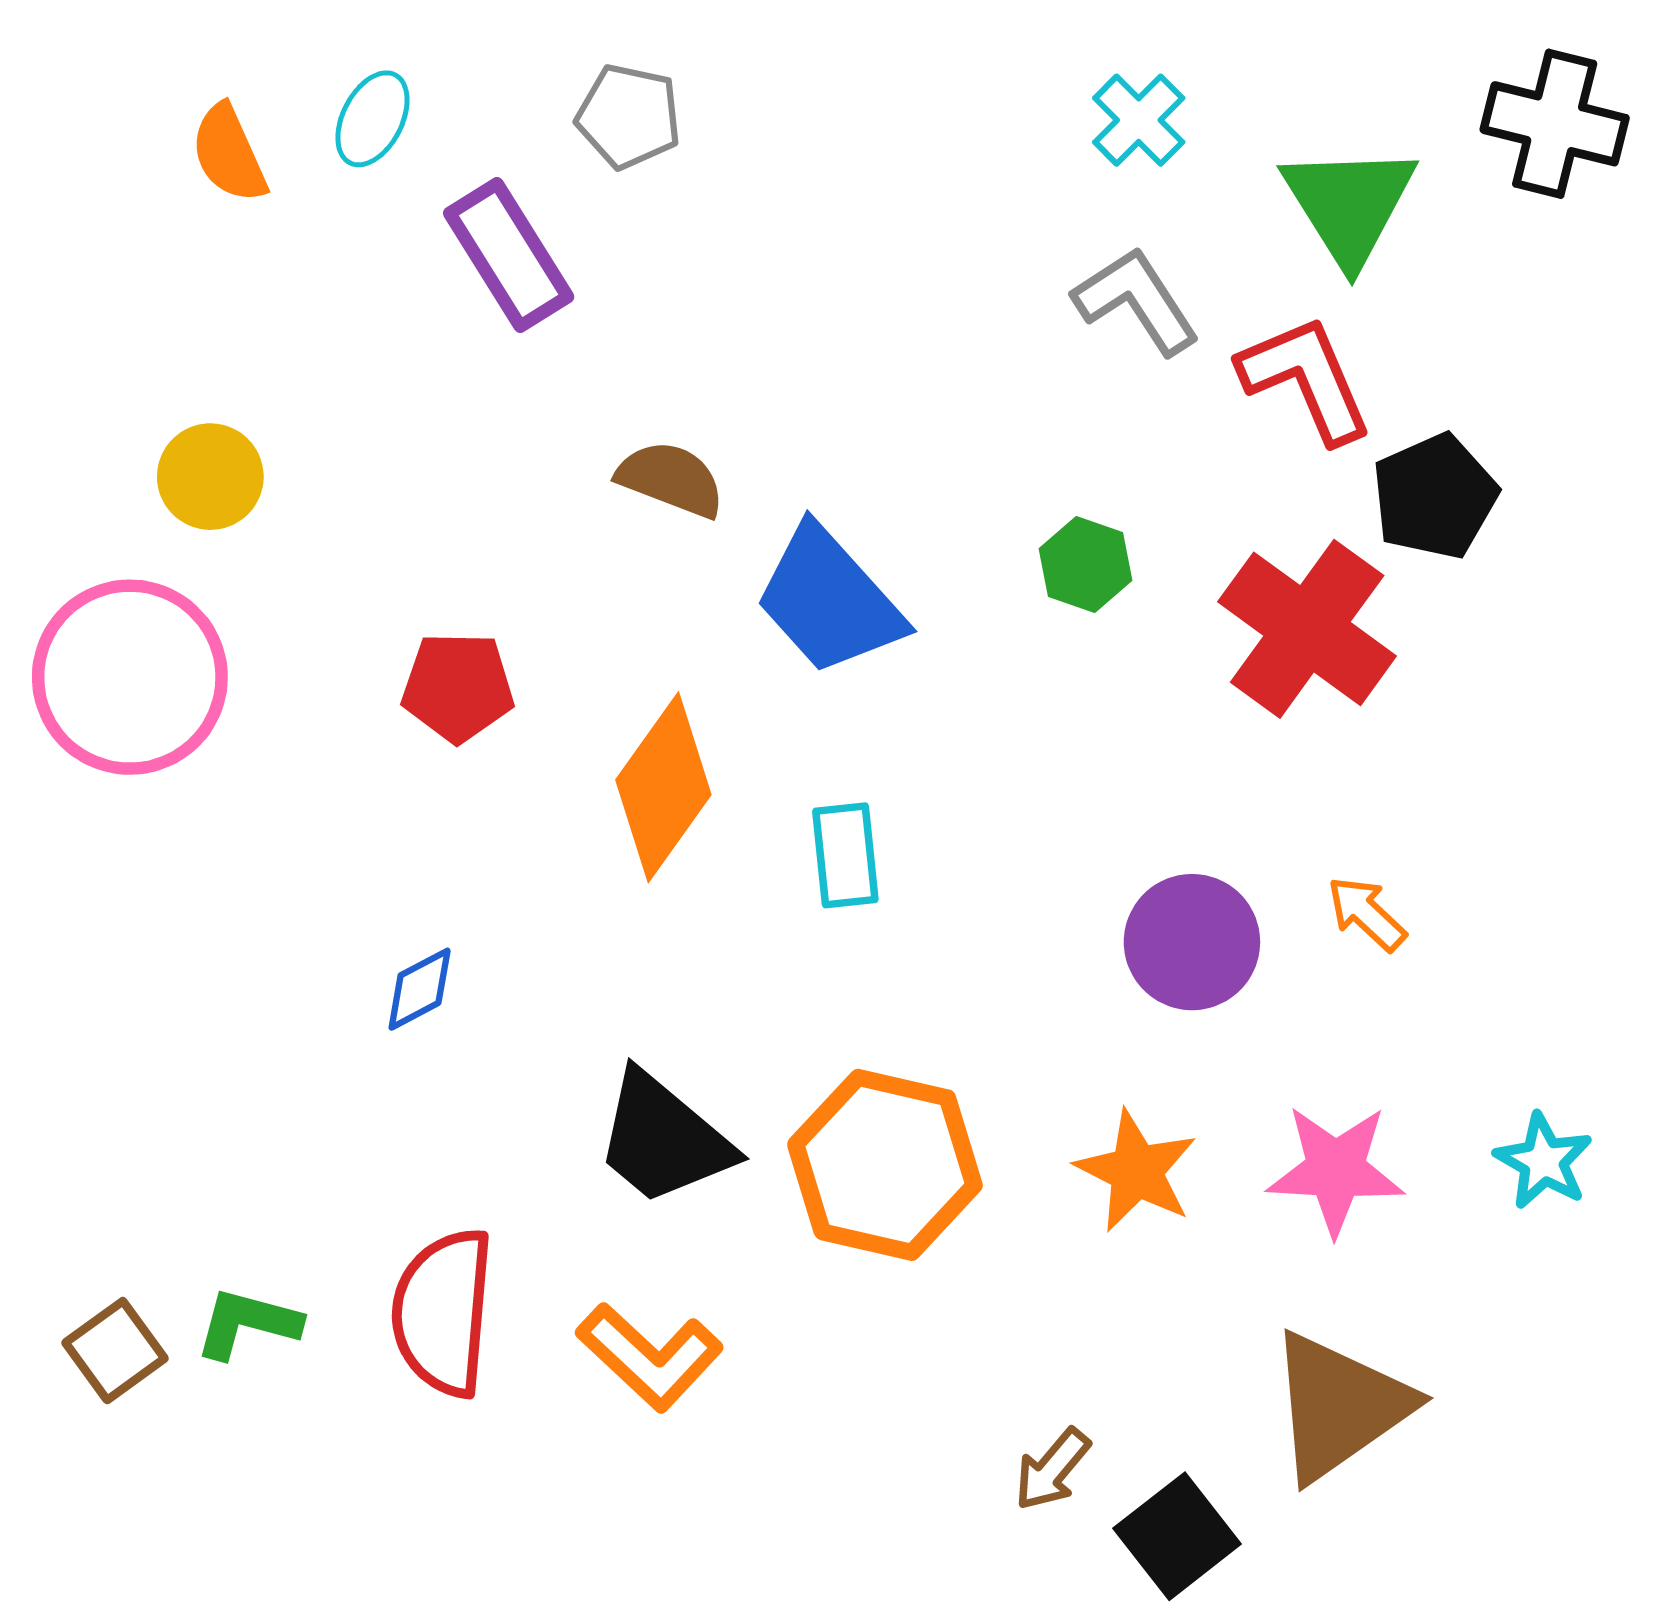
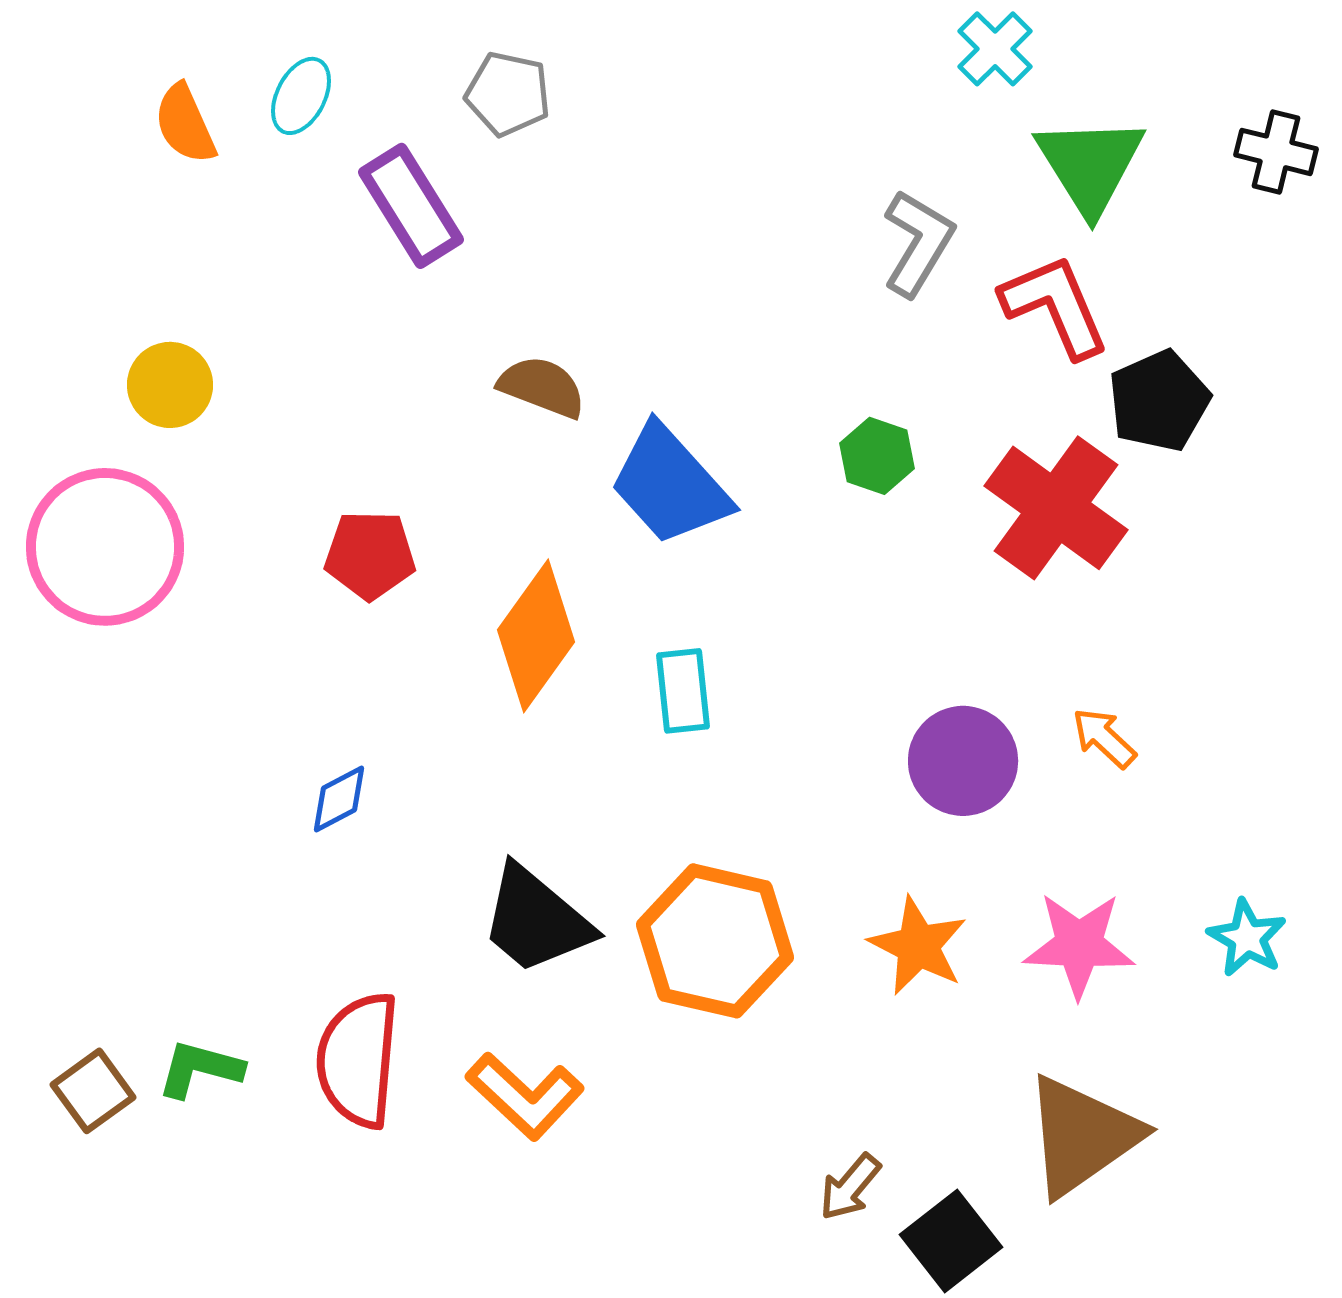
cyan cross: (1139, 120) -> (995, 49), moved
black cross: (1555, 124) -> (1276, 152), moved, size x0.7
gray L-shape: (1136, 301) -> (918, 243), turned 64

